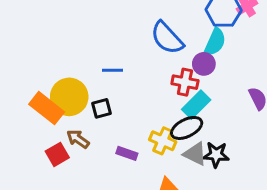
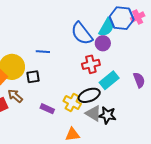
cyan semicircle: (215, 42) -> (107, 27), moved
purple circle: (204, 64) -> (103, 43), moved
red cross: (185, 82) -> (91, 64), turned -30
cyan rectangle: (196, 105) -> (109, 80), moved

